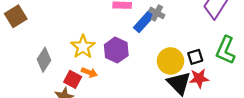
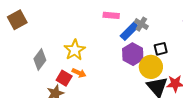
purple hexagon: (116, 50) -> (133, 54), moved
black square: (195, 57) -> (161, 49), moved

